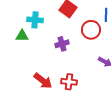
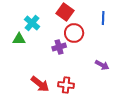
cyan cross: (35, 20) -> (32, 23), turned 35
red circle: (91, 30) -> (74, 33), moved

